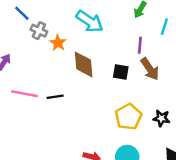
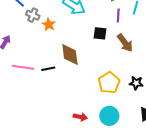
purple line: (140, 45) -> (118, 15), moved
brown diamond: (84, 64) -> (70, 55), moved
black square: (121, 72) -> (100, 33), moved

